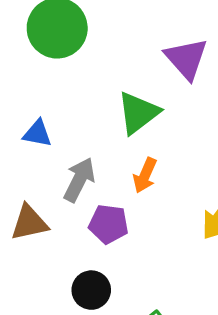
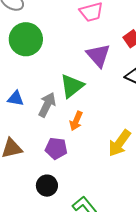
gray arrow: (79, 180) -> (47, 105), moved

